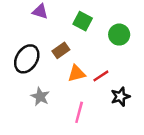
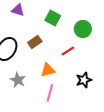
orange triangle: (77, 73) -> (48, 70), moved
red line: (101, 76) -> (68, 51), moved

